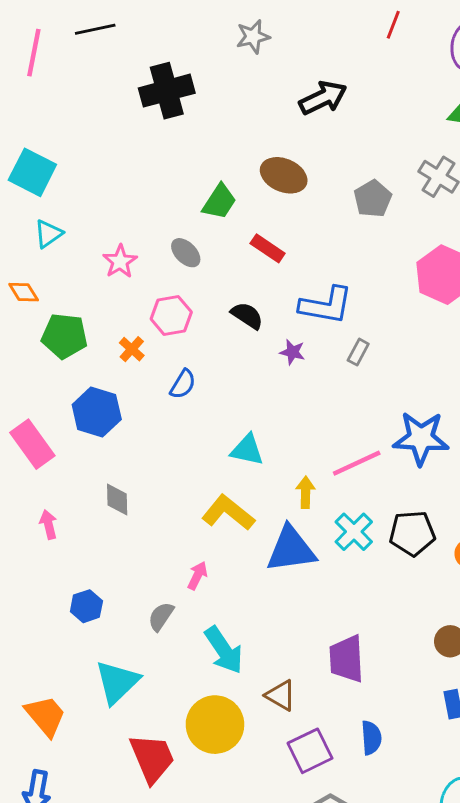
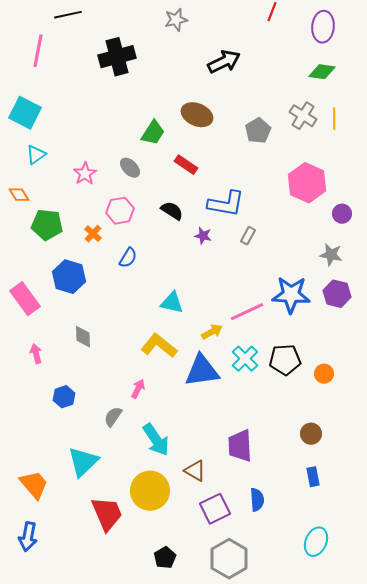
pink line: (34, 53) -> (38, 51), moved
yellow arrow: (306, 492) -> (212, 332), turned 60
blue hexagon: (86, 606) -> (64, 397), moved

